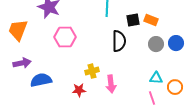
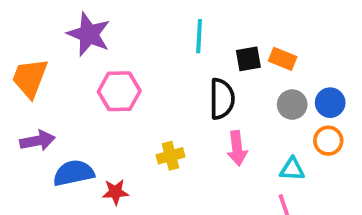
pink arrow: (111, 84) -> (237, 148), moved
orange circle: (175, 87) -> (328, 141), moved
red star: (79, 90) -> (115, 192), moved

